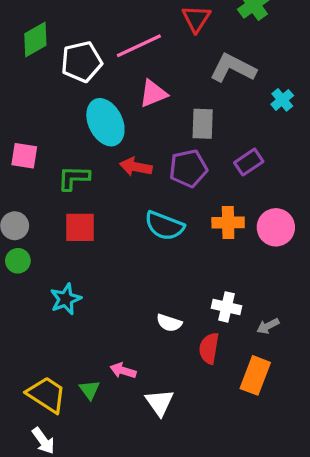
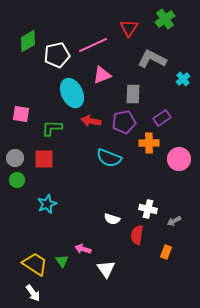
orange cross: (228, 223) -> (149, 143), moved
red square: (80, 227) -> (44, 159), moved
orange rectangle: (255, 375) -> (166, 252), size x0.6

